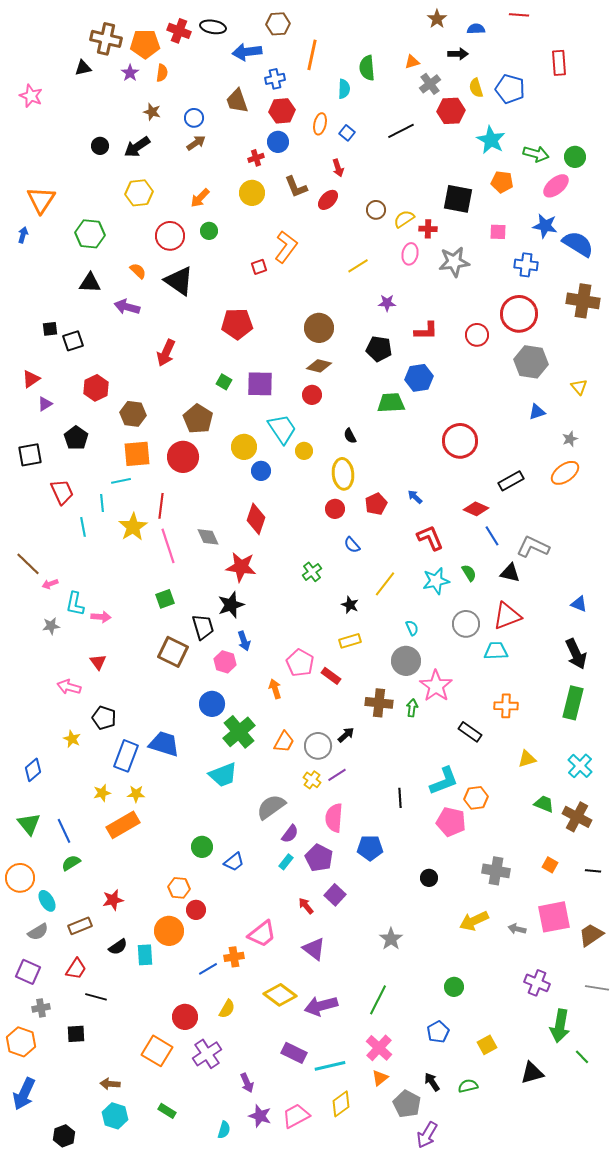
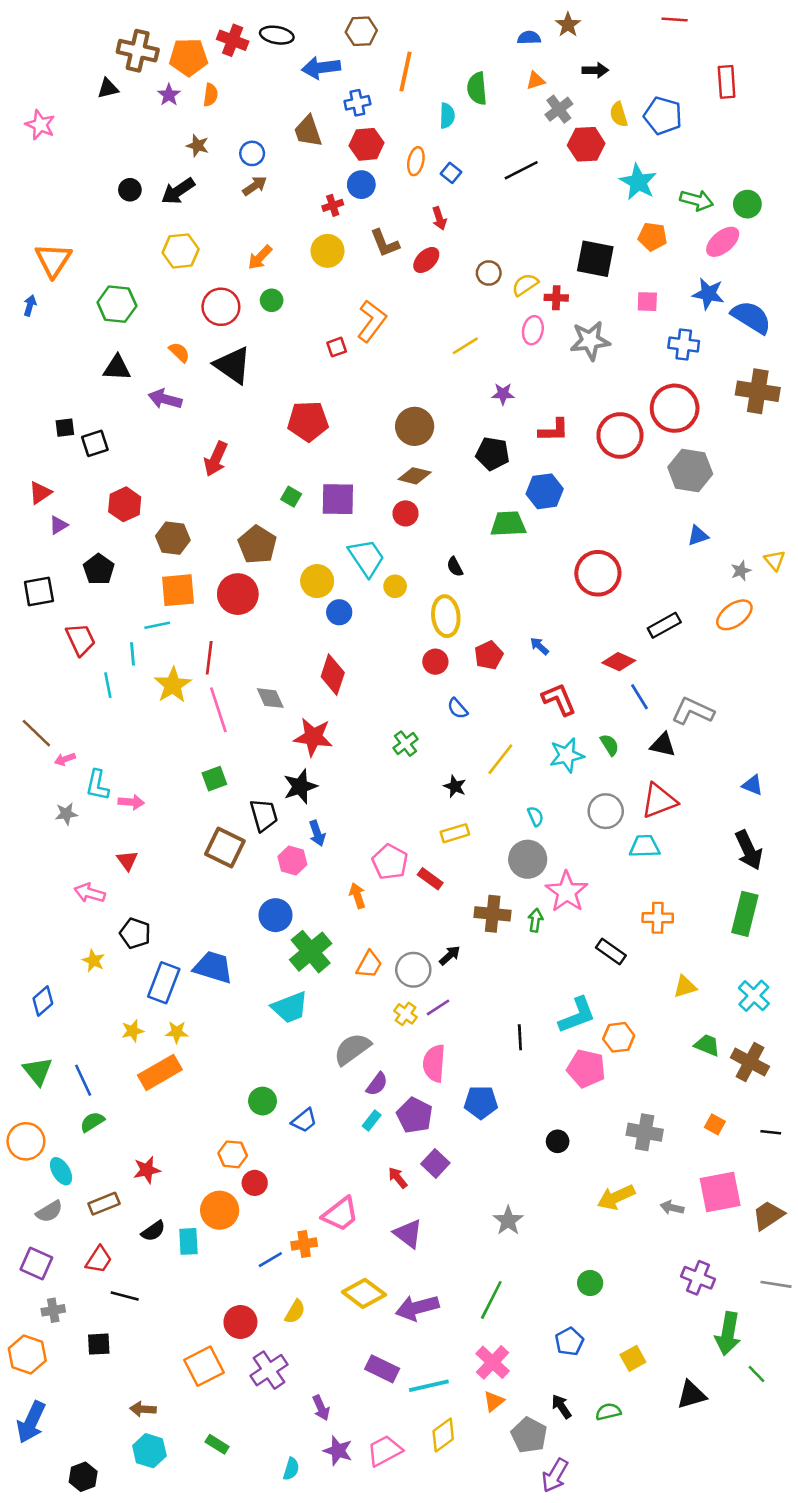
blue semicircle: (476, 29) -> (529, 38), moved
red circle: (477, 335) -> (620, 435), size x1.5
yellow triangle: (579, 387) -> (775, 560), moved
orange square: (157, 1051) -> (204, 1366), turned 32

